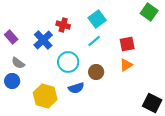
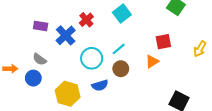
red cross: (63, 25) -> (86, 20), turned 32
purple rectangle: (11, 37) -> (41, 26), moved, turned -40
cyan line: (94, 41) -> (119, 49), moved
red square: (127, 44) -> (163, 42), moved

